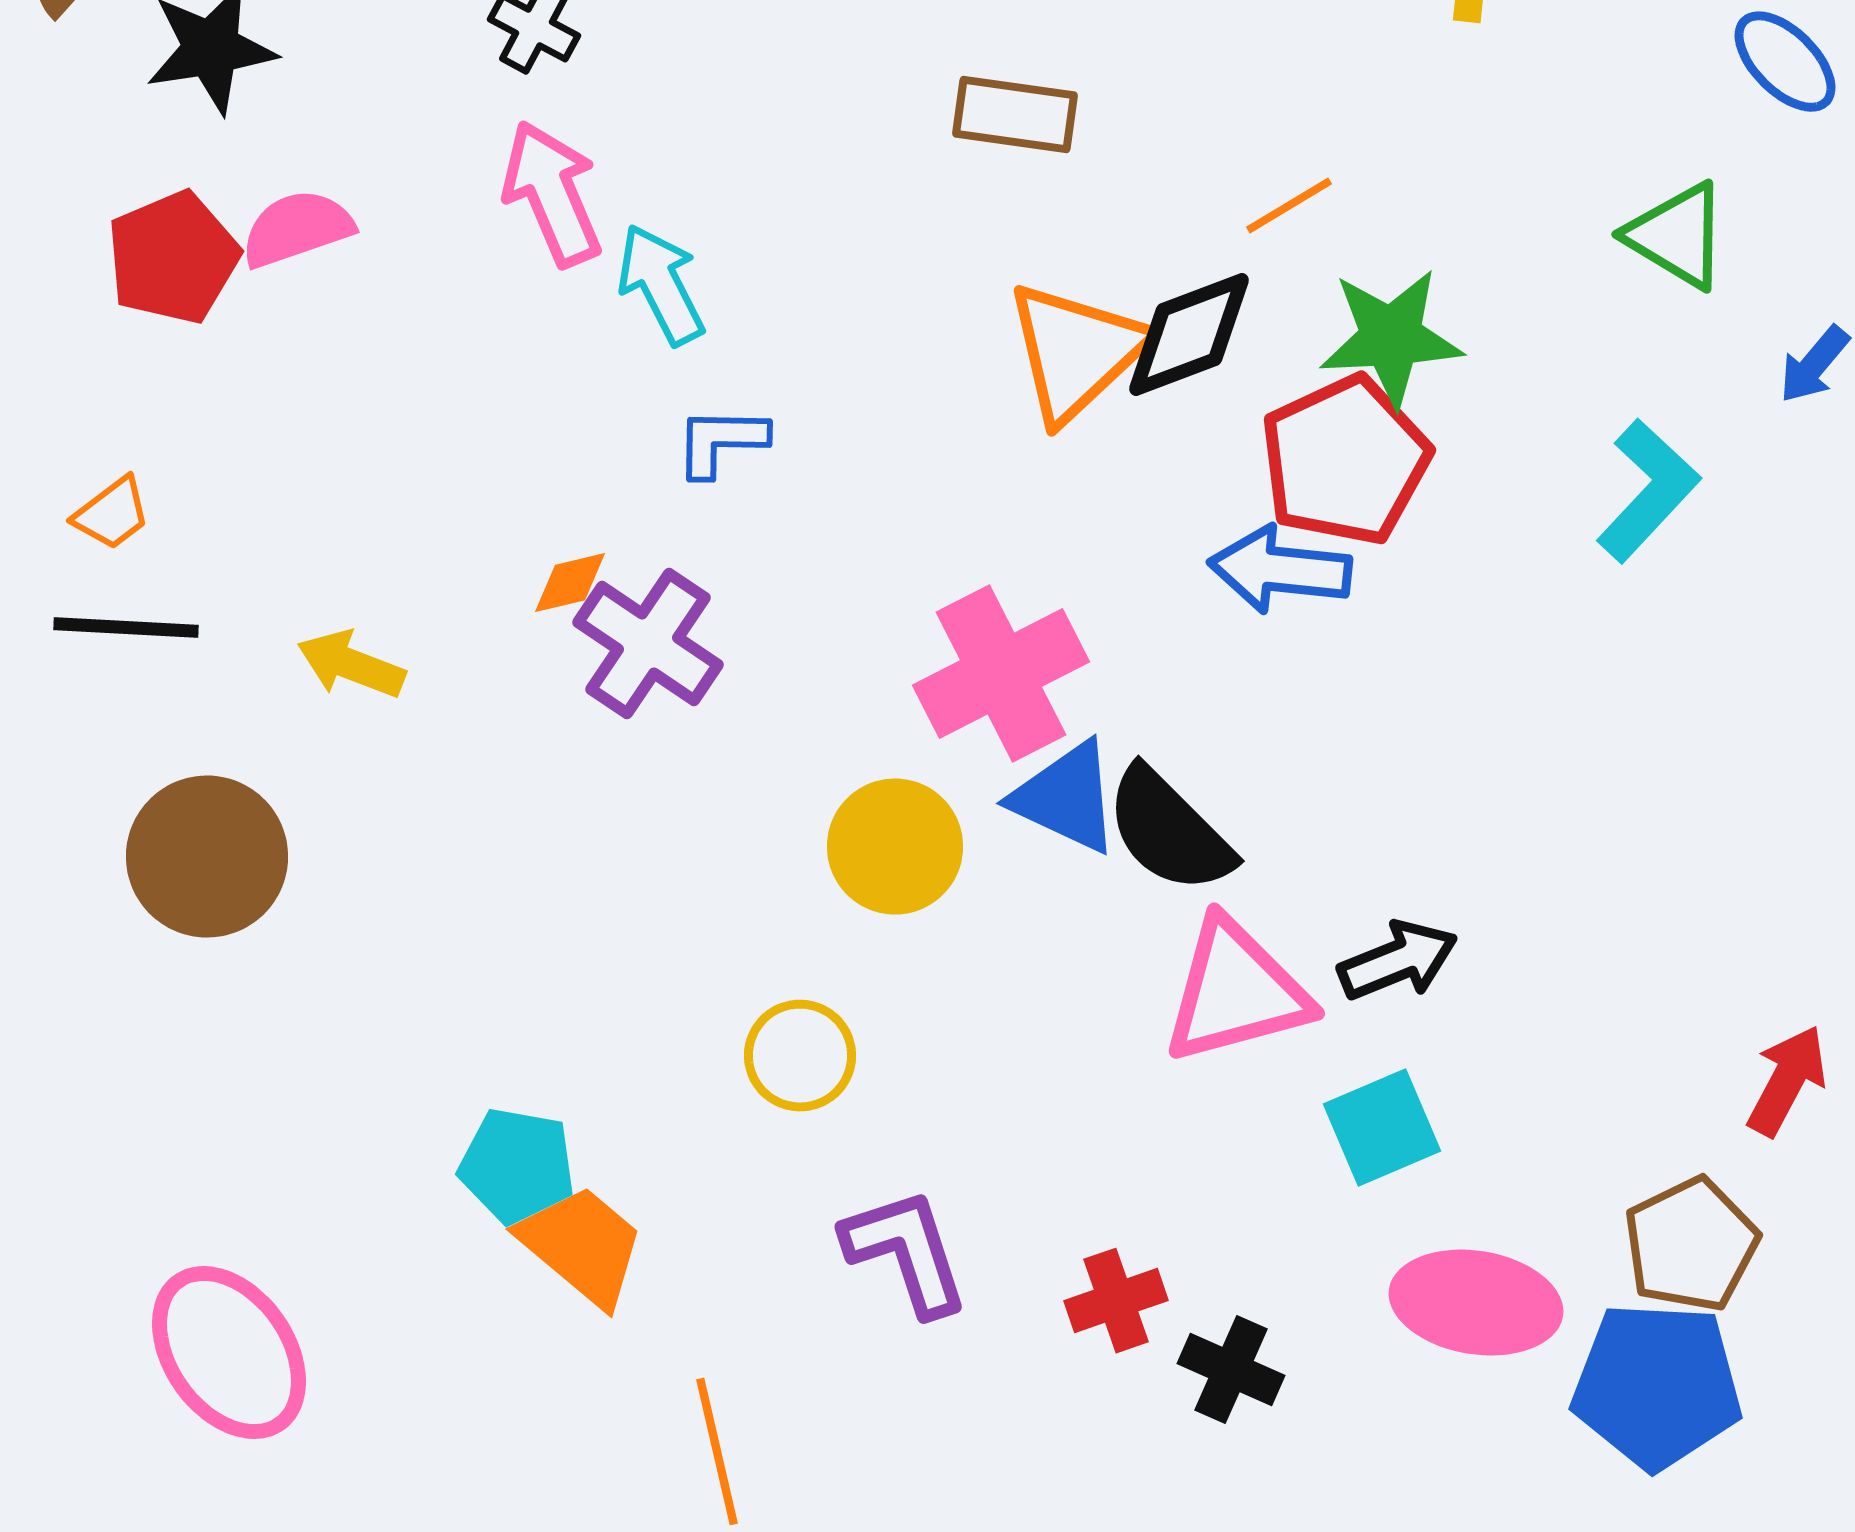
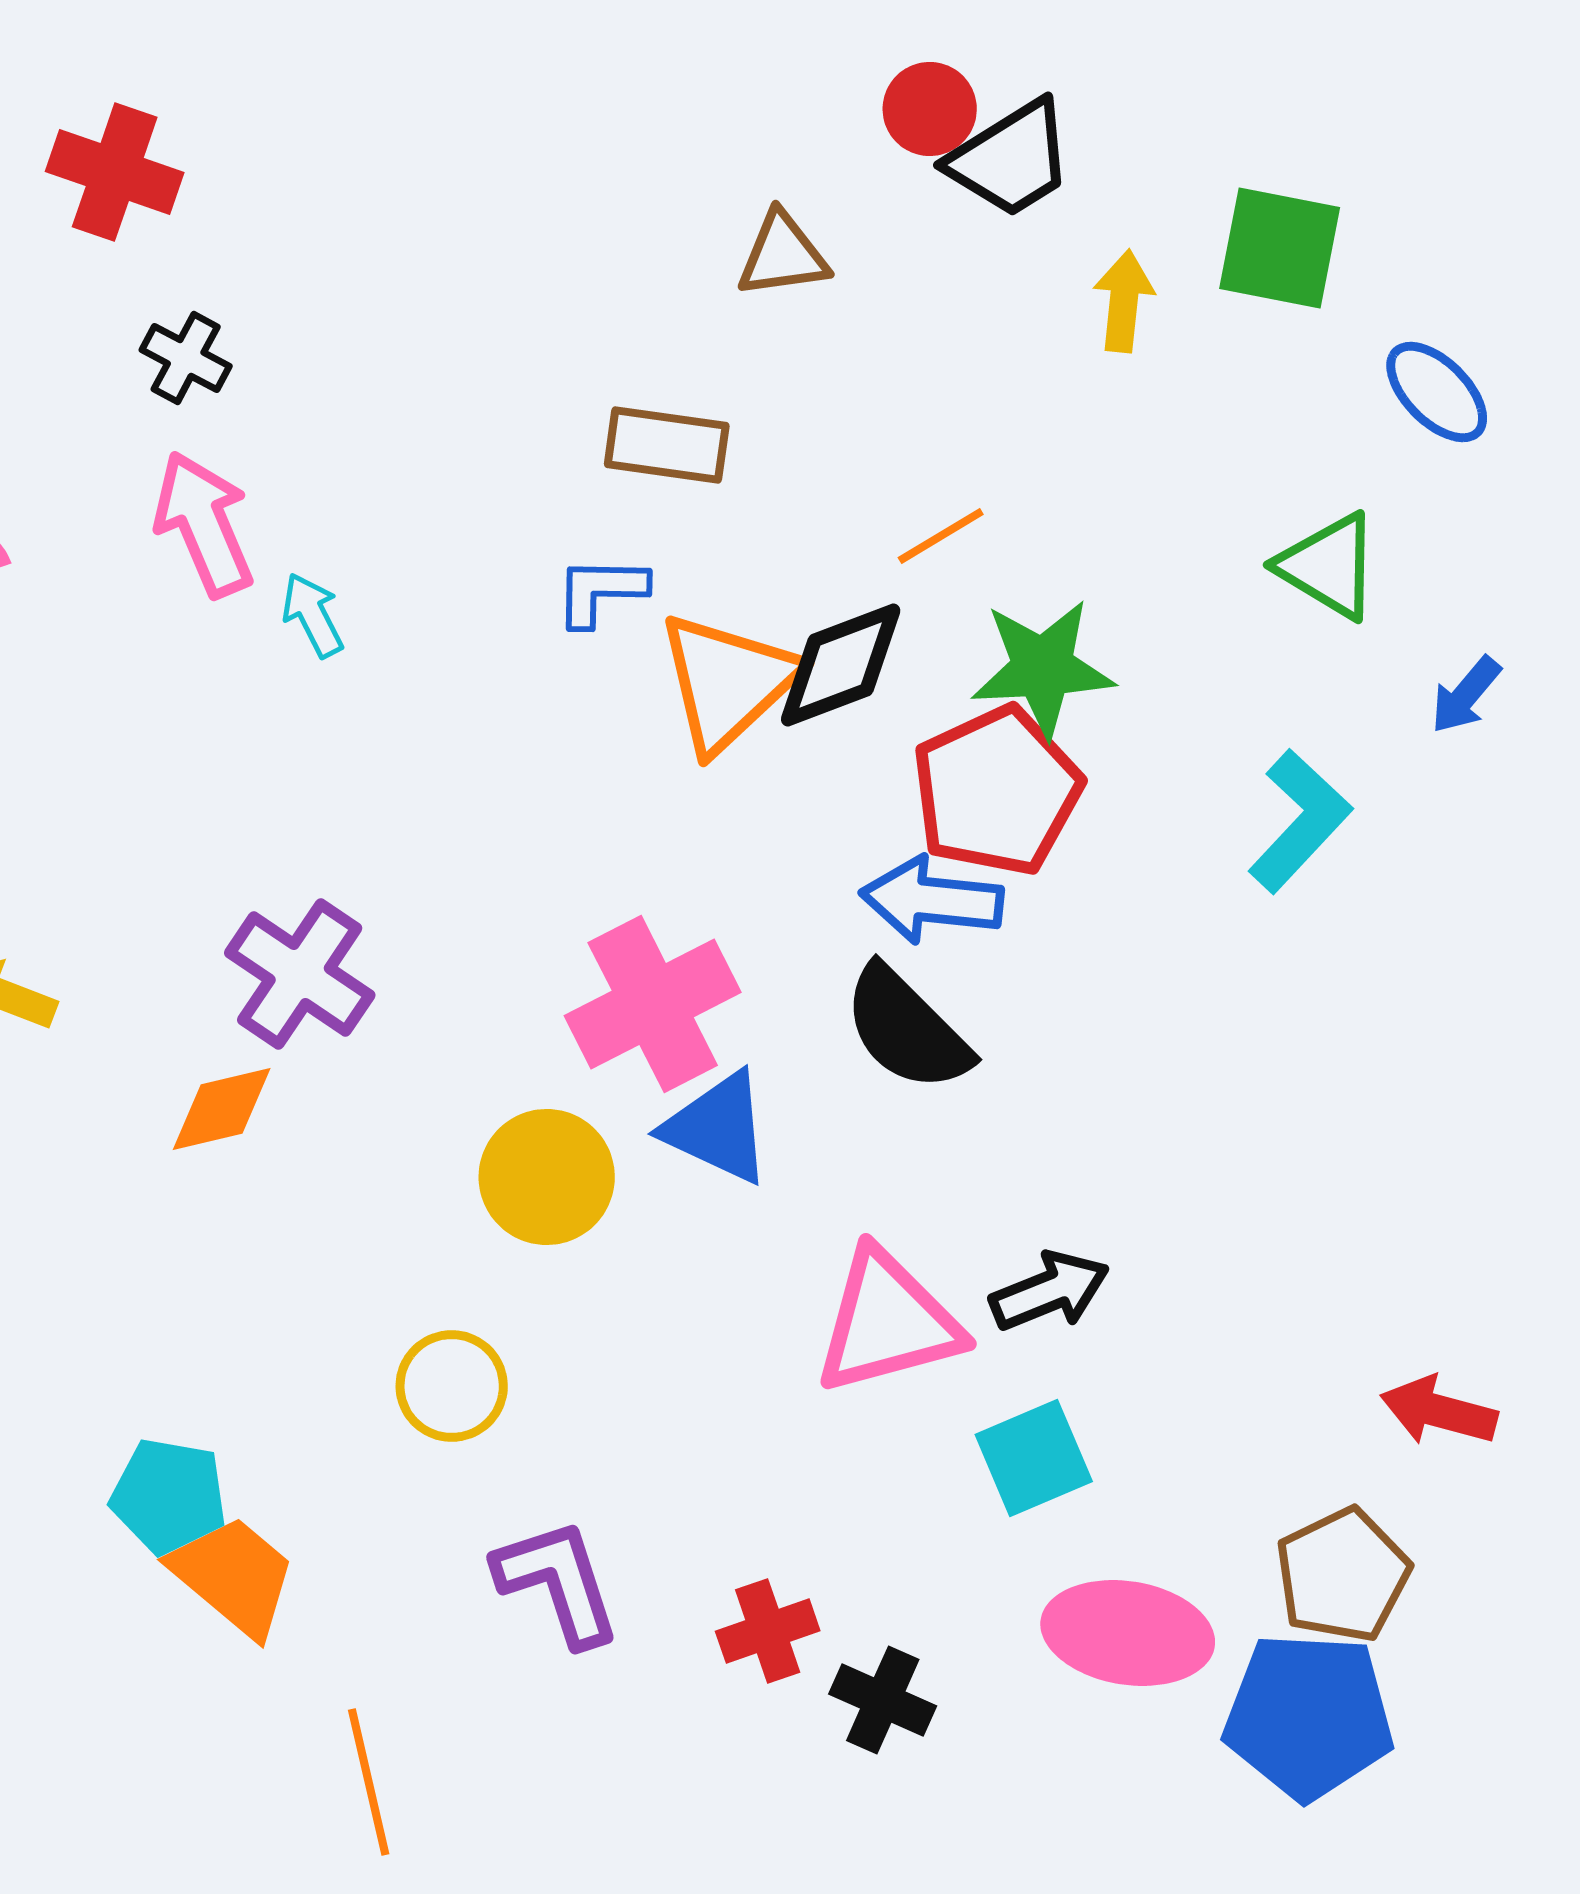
cyan arrow: (661, 285) -> (313, 615), size x0.7
blue L-shape: (721, 442) -> (601, 591), moved
orange diamond: (570, 583) -> (222, 1109), moved, size x1.4
black semicircle: (1169, 831) -> (907, 1029), moved
red arrow: (1787, 1081) -> (1439, 1411), turned -103

